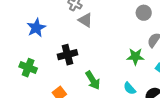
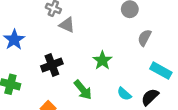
green star: (135, 57) -> (102, 60), moved, turned -30

